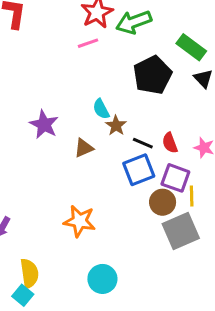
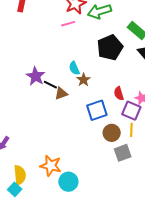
black line: (143, 143) -> (50, 85), moved
purple square: (175, 178) -> (131, 111), moved
orange star: (80, 221) -> (51, 166), moved
gray square: (181, 231) -> (123, 153), size x0.7

